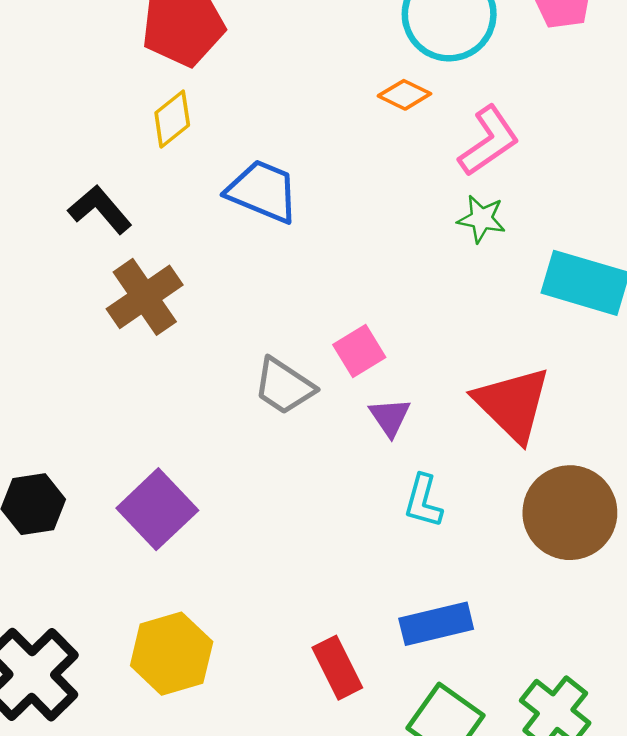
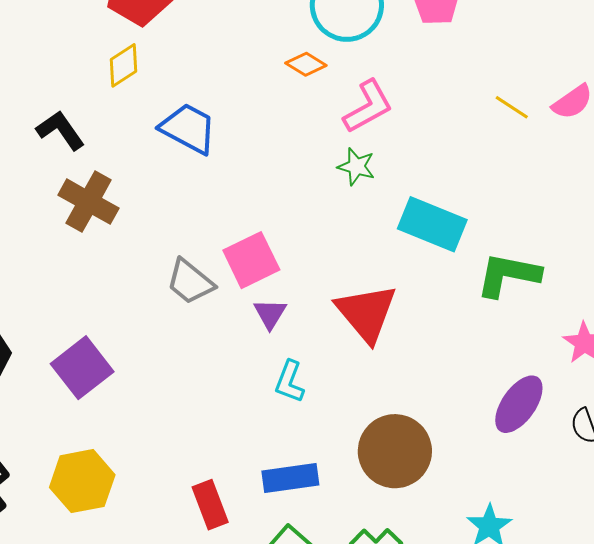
brown cross: (145, 297) -> (89, 202), turned -32
pink square: (359, 351) -> (251, 260), size x1.4
brown circle: (570, 513) -> (395, 451), moved

